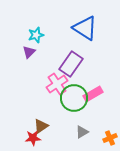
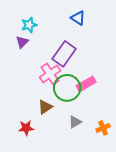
blue triangle: (85, 28) -> (78, 18), size x0.6
brown triangle: (41, 126) -> (45, 107), moved

